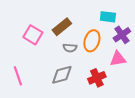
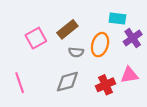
pink square: (33, 35) -> (36, 38), turned 30
pink triangle: (118, 59) -> (129, 75), moved

